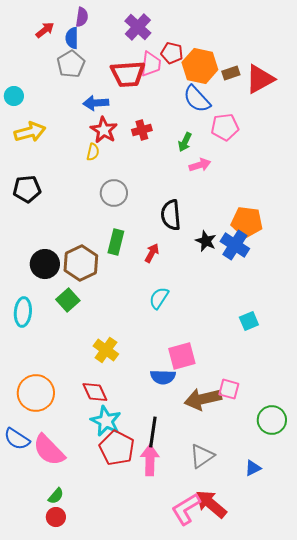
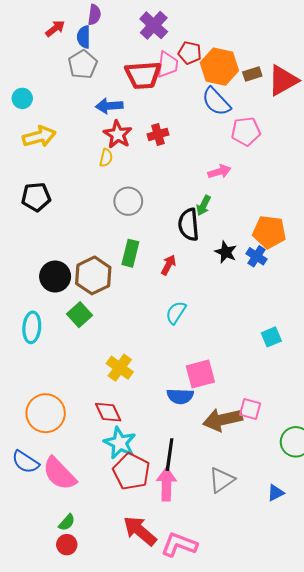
green arrow: (185, 142) -> (204, 205), moved
blue cross: (235, 245) -> (256, 256), size x0.7
red arrow: (211, 504) -> (140, 531), moved
pink L-shape: (186, 509) -> (179, 545), moved, turned 52

